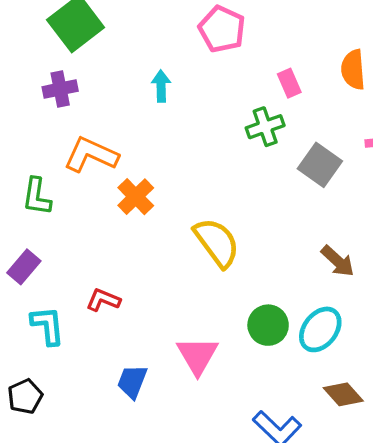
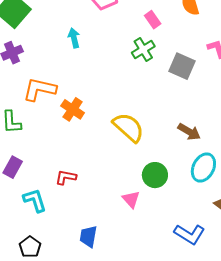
brown arrow: (338, 261) -> (189, 132), moved
green circle: (268, 325) -> (155, 175), moved
pink triangle: (198, 355) -> (131, 199), size x0.7
blue trapezoid: (132, 382) -> (88, 236), moved

